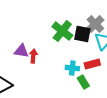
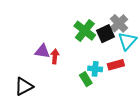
black square: (82, 34) -> (105, 34), turned -36
green rectangle: (83, 82) -> (86, 79), moved

